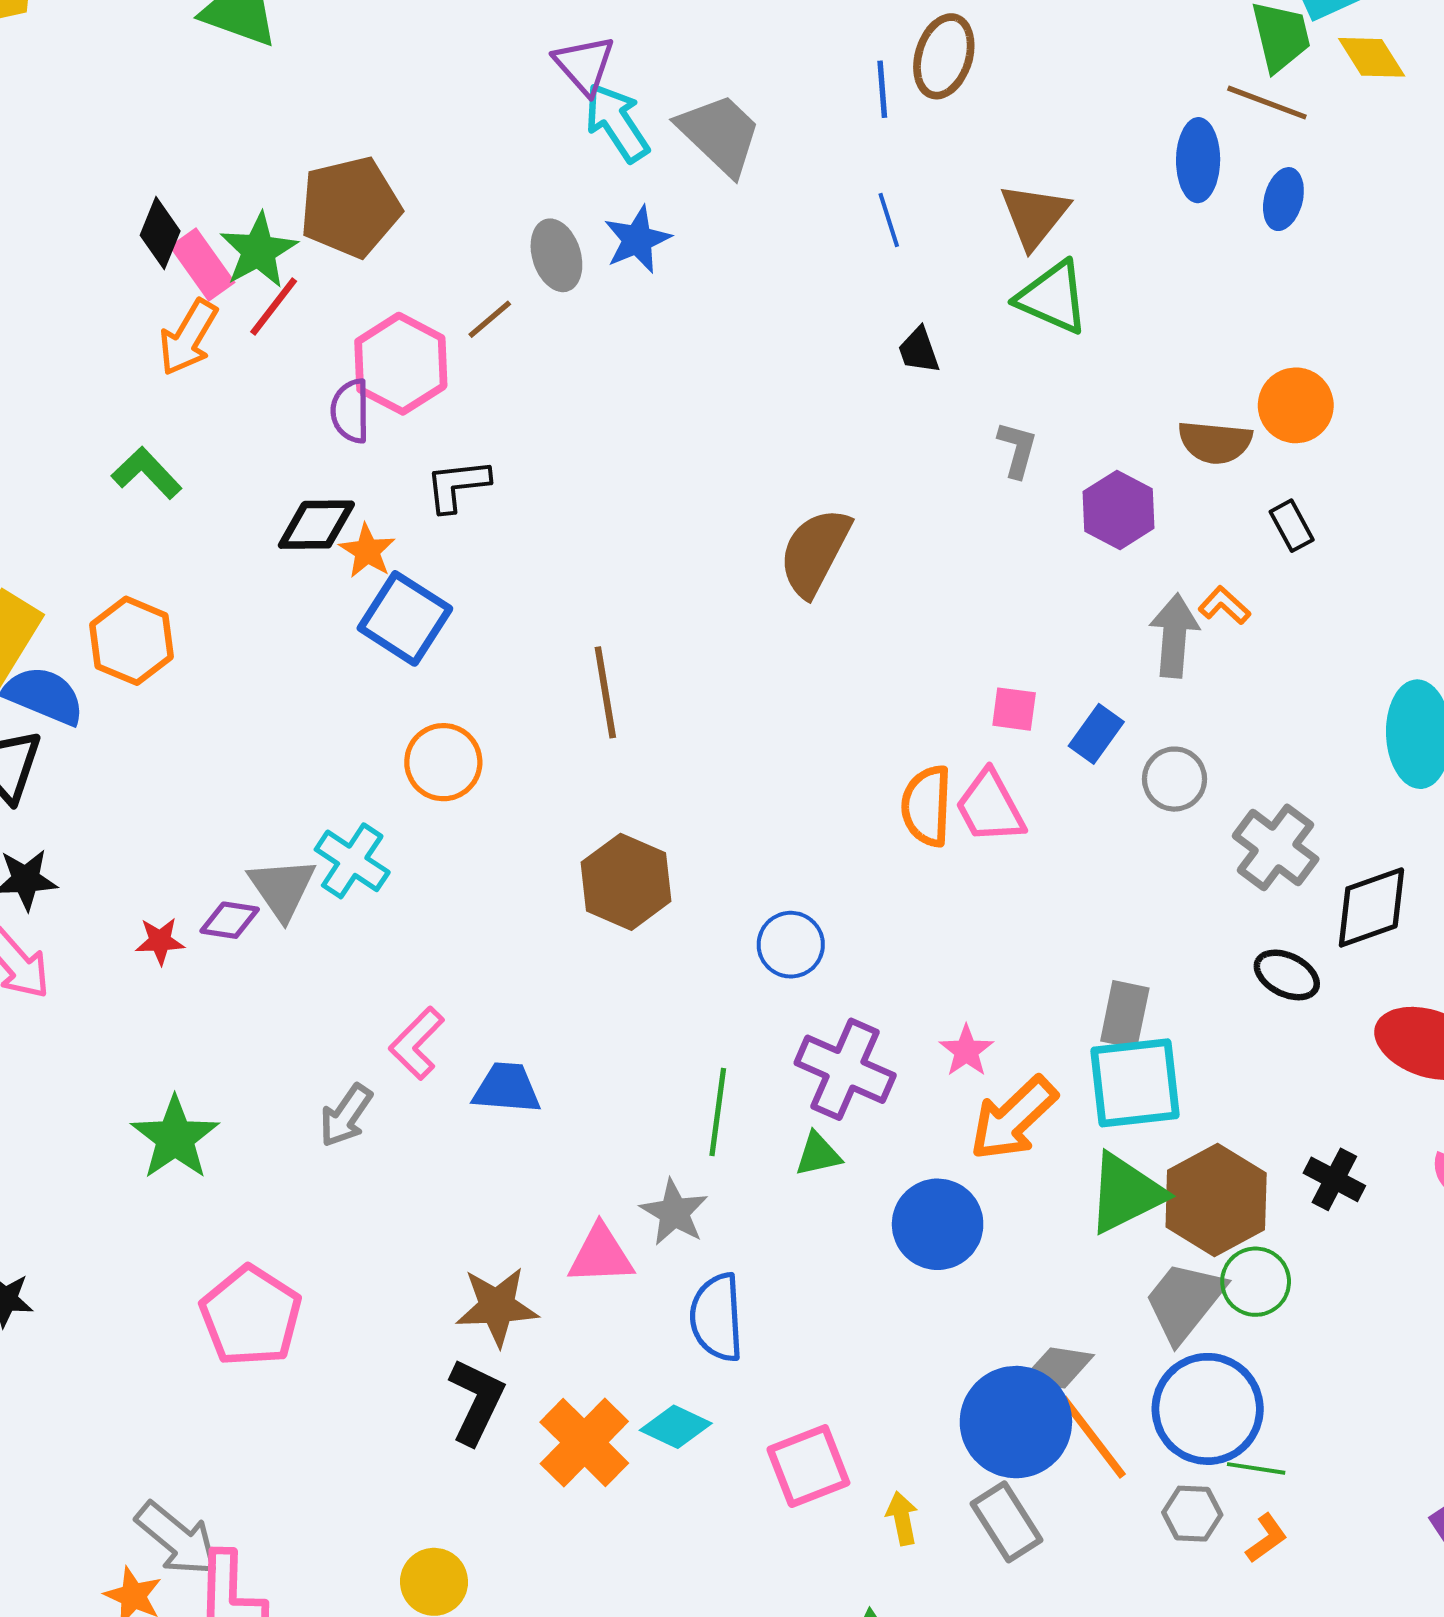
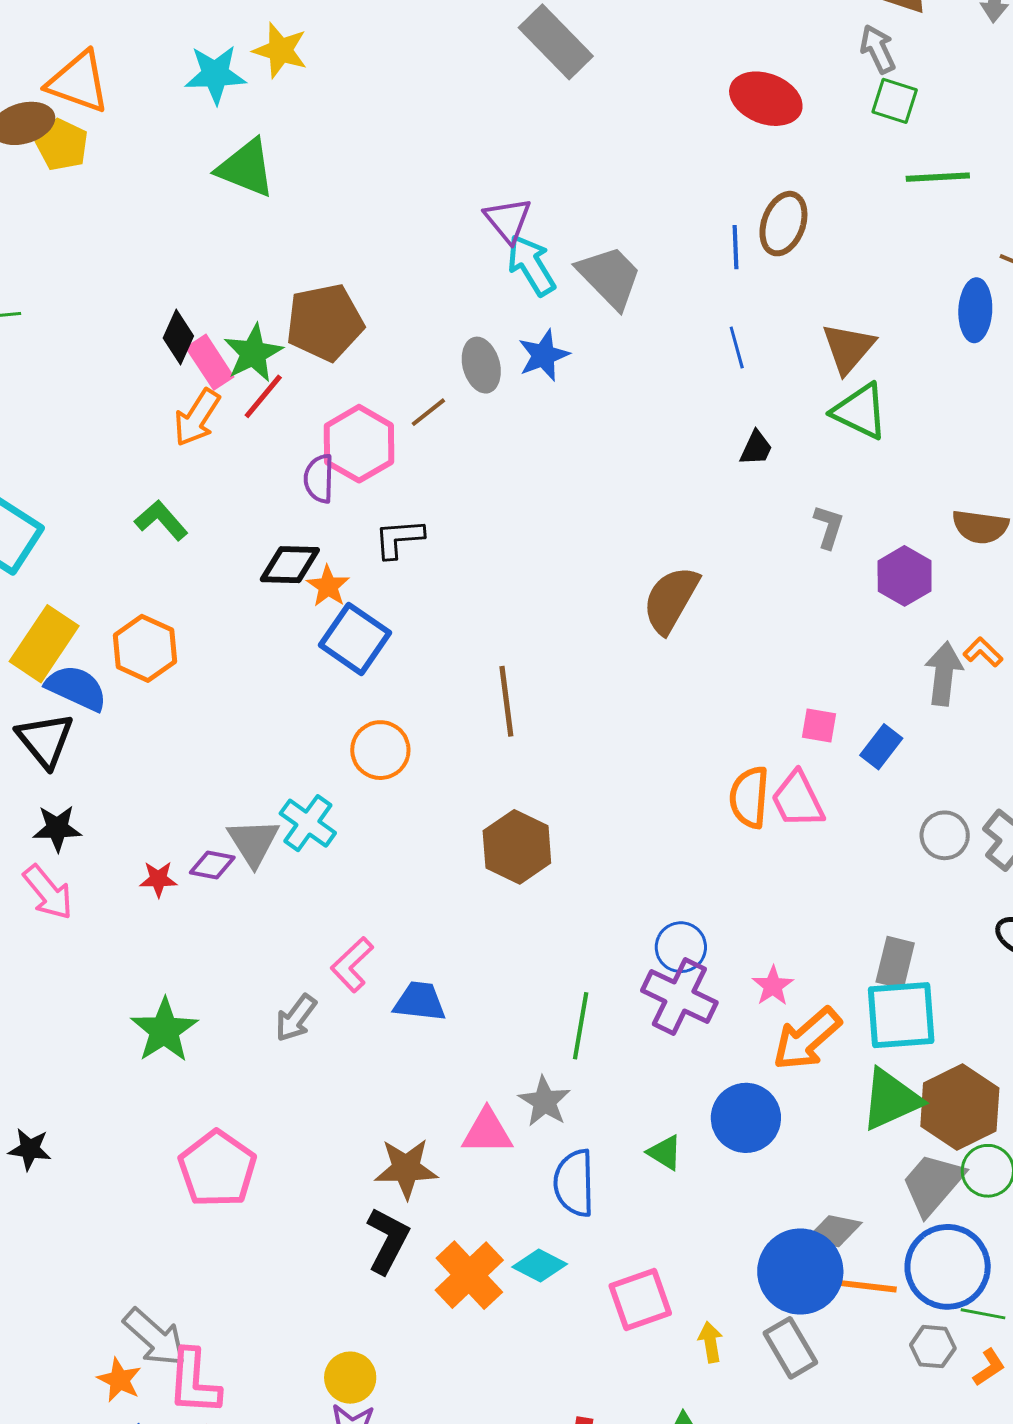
black trapezoid: (919, 350) -> (756, 448), turned -138
gray circle: (1175, 779) -> (945, 835), moved
blue circle: (791, 945) -> (681, 947), moved
green triangle: (818, 1154) -> (665, 1153), moved, turned 42
orange line: (1093, 1437) -> (859, 1285), turned -48

